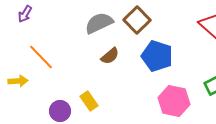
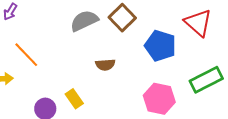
brown semicircle: (110, 56) -> (105, 65), moved, turned 36
blue pentagon: (157, 56) -> (160, 46), moved

